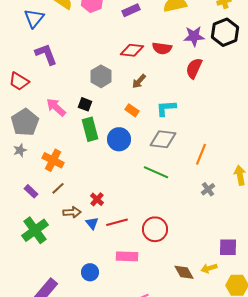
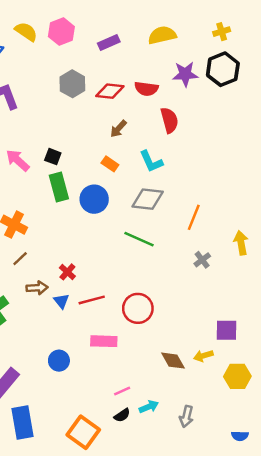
red semicircle: (194, 68) -> (169, 120), moved, turned 140
gray hexagon: (101, 76) -> (72, 84), moved
cyan L-shape: (166, 108) -> (151, 161), turned -110

